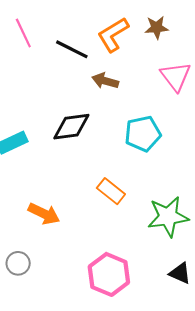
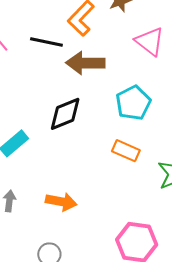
brown arrow: (105, 81) -> (85, 63), size x1.5
orange rectangle: (111, 191) -> (126, 151), moved

